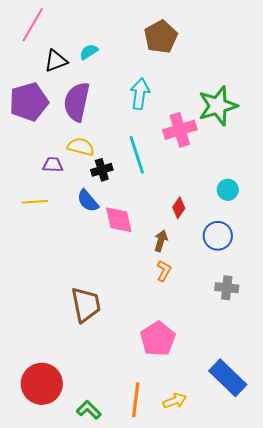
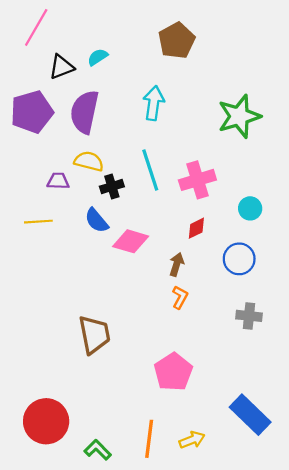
pink cross: (180, 130) -> (197, 180), moved
red diamond: (179, 208) -> (196, 228), turned 30
pink diamond: (119, 220) -> (131, 241), turned -60

